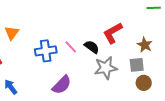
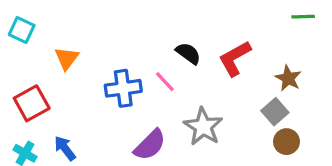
black semicircle: (92, 47) -> (188, 53), moved
gray square: (137, 65) -> (275, 112), turned -35
gray star: (106, 68) -> (203, 127), moved, turned -30

